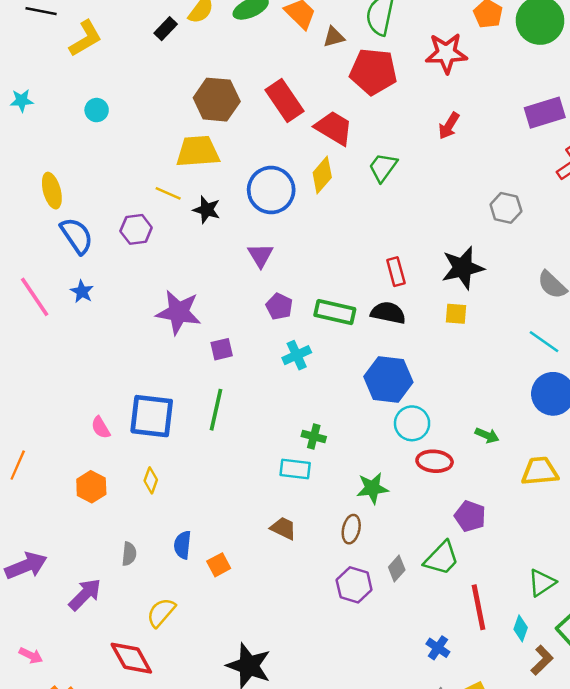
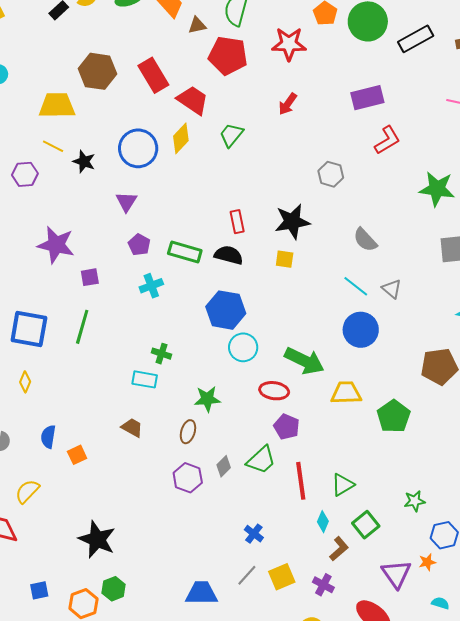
yellow trapezoid: (198, 151) -> (57, 105), moved
green arrow: (487, 435) -> (304, 361), size x2.0
red ellipse: (435, 461) -> (274, 391), moved
red line: (479, 607) -> (301, 481), moved

